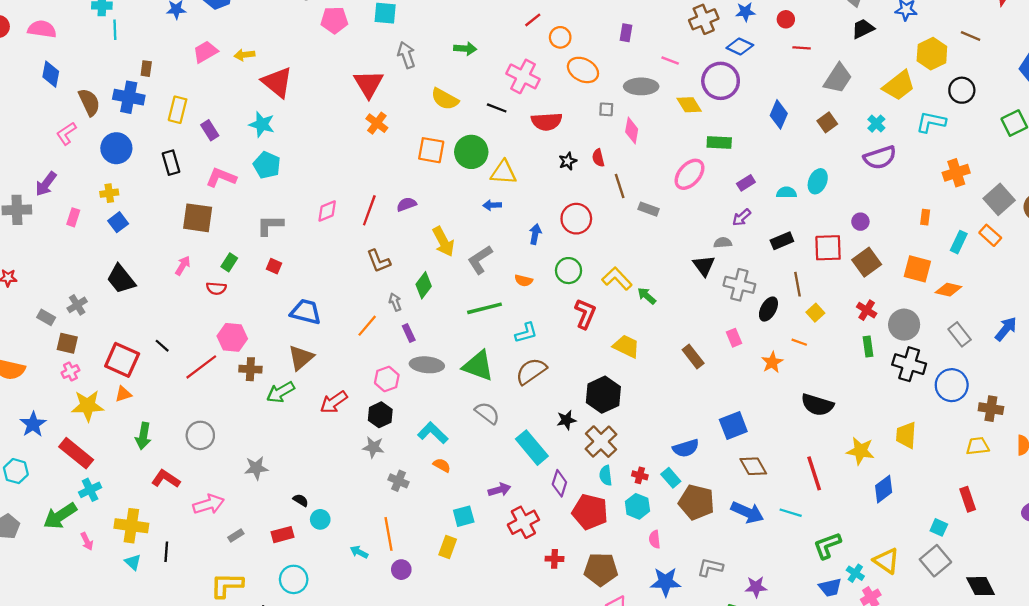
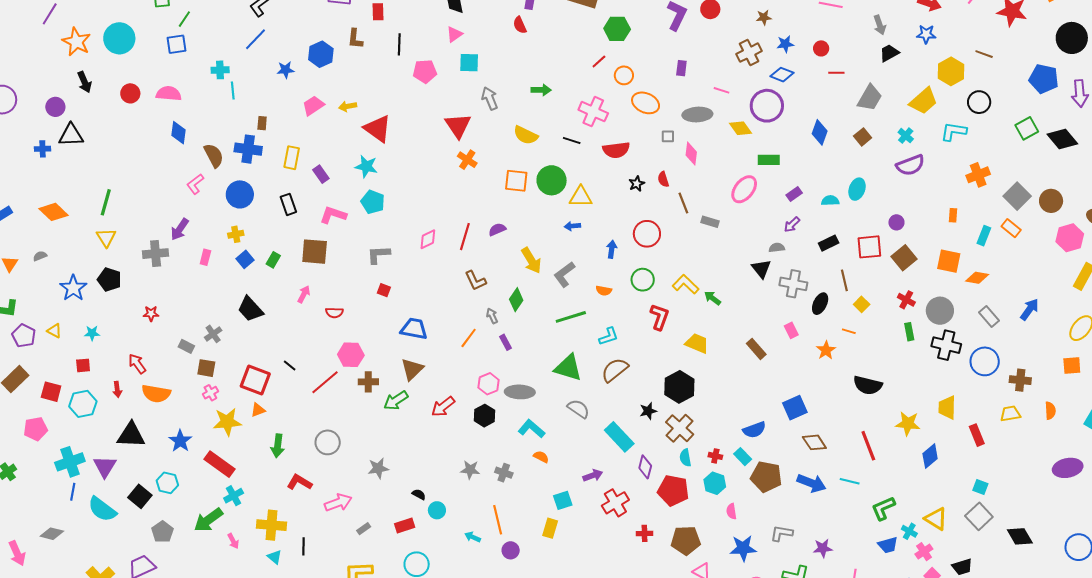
green rectangle: (229, 262) -> (273, 260), moved
gray ellipse: (427, 365) -> (520, 392), moved
gray star: (373, 447) -> (470, 470), moved
red rectangle: (968, 499) -> (977, 435), moved

